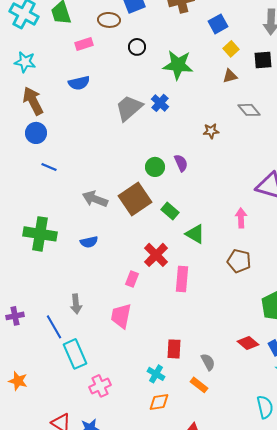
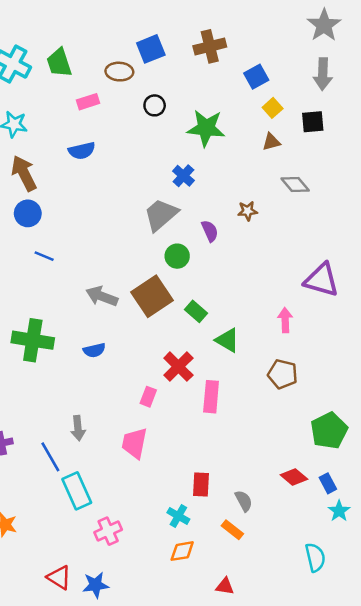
gray trapezoid: (129, 108) -> (161, 215), moved
purple semicircle: (181, 163) -> (210, 231), moved

